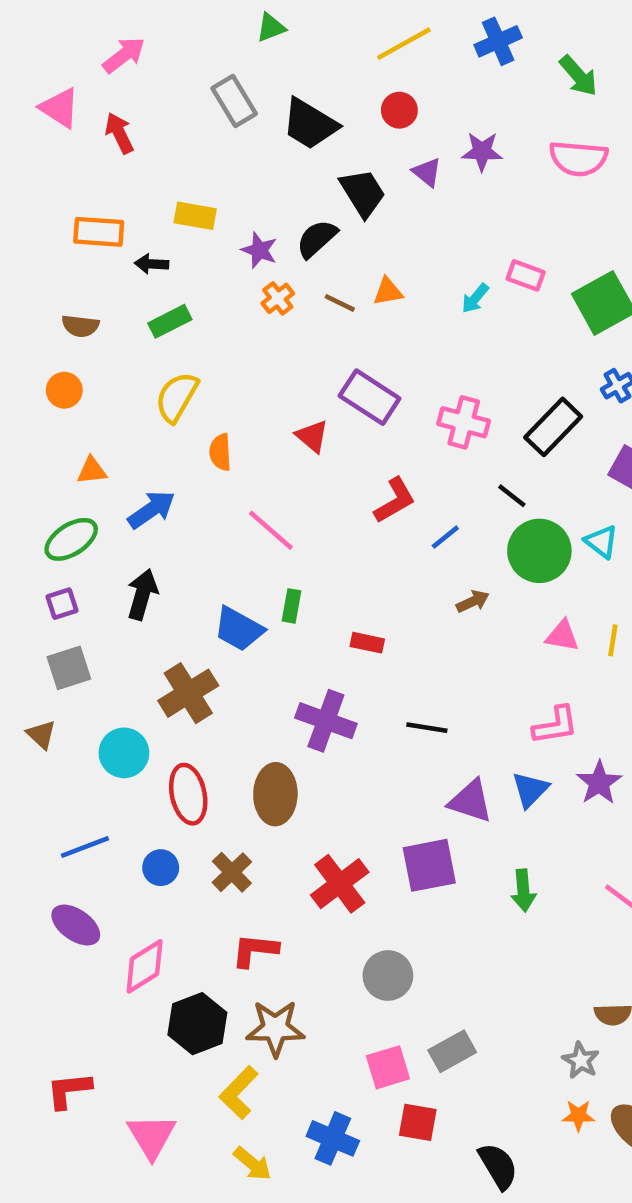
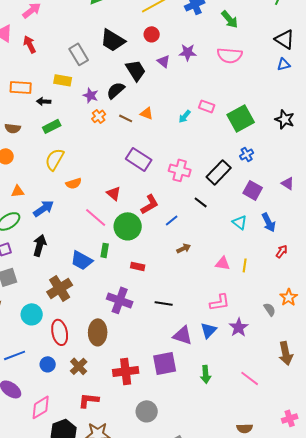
gray rectangle: (234, 101) -> (79, 54), moved
orange triangle: (388, 291) -> (147, 113), turned 32
red triangle: (312, 436) -> (114, 193), moved
orange semicircle: (220, 452) -> (74, 183), turned -105
green circle: (539, 551) -> (128, 226), moved
red cross: (340, 884) -> (126, 371), turned 30

